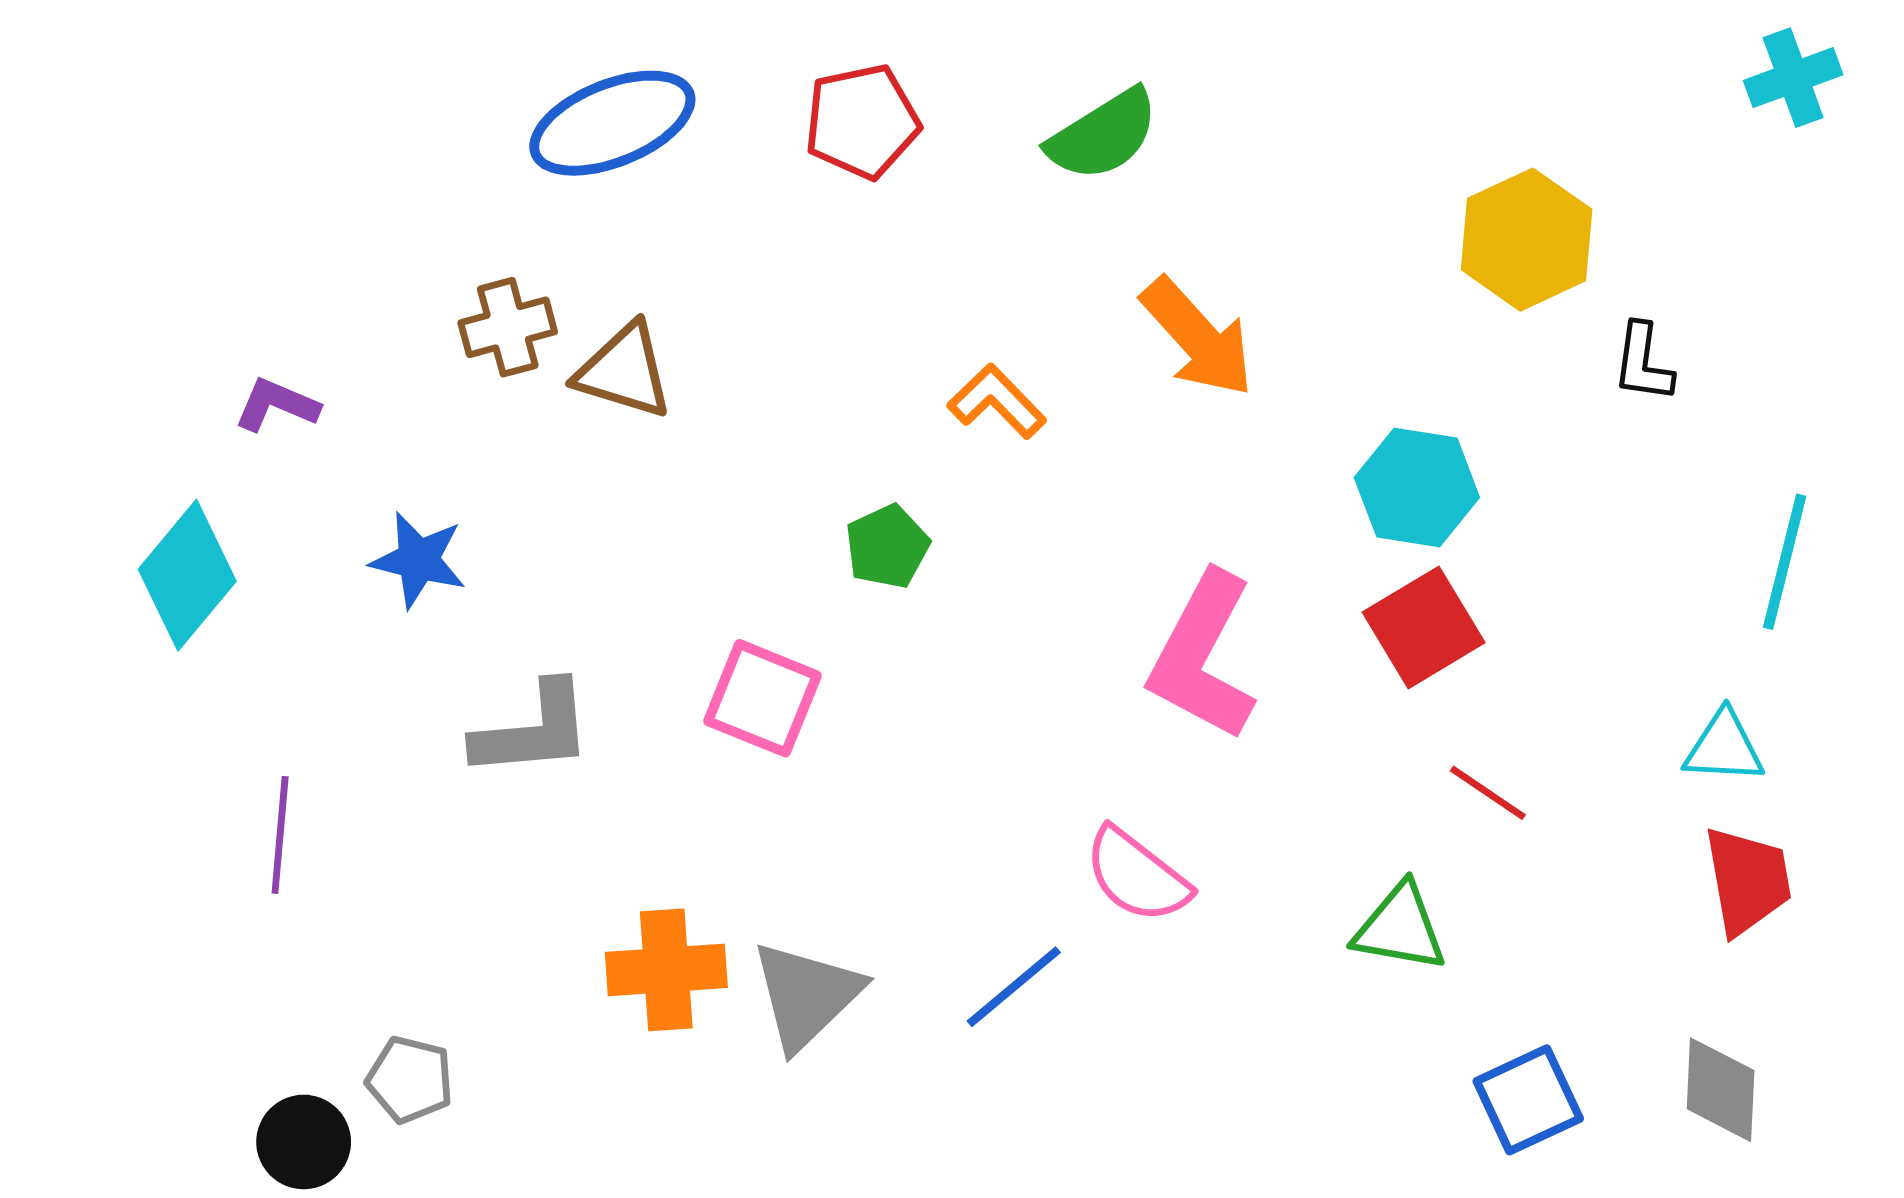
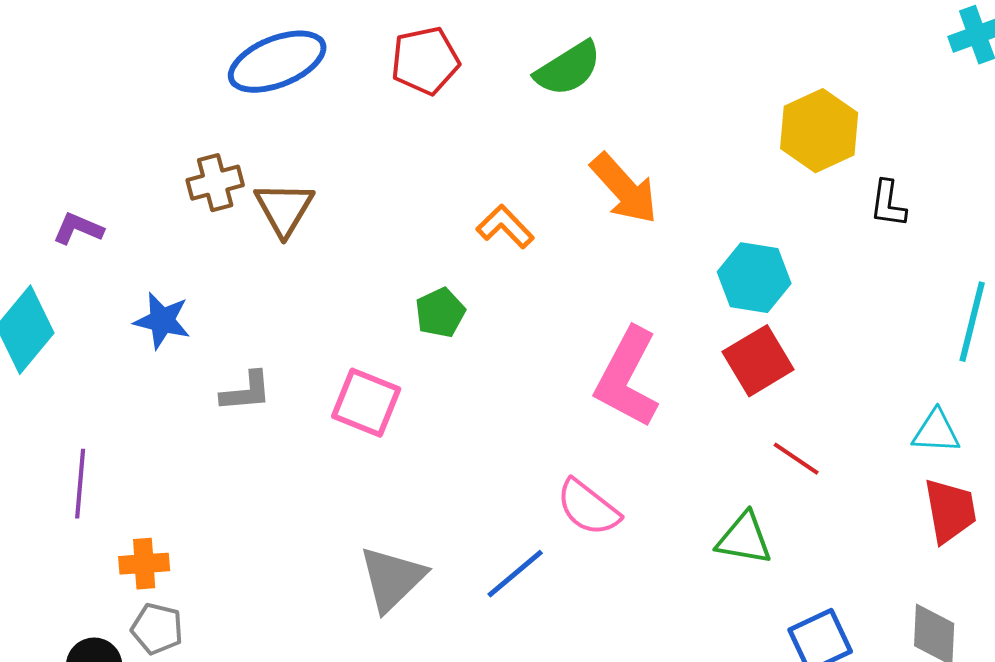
brown triangle: (624, 371) -> (284, 209), turned 44
gray L-shape: (533, 730) -> (246, 392), moved, size x0.7
orange cross: (666, 970) -> (144, 564), moved, size x0.7

